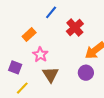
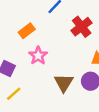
brown triangle: (51, 75) -> (64, 83), moved

